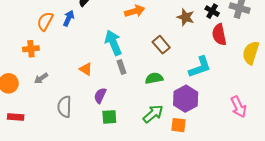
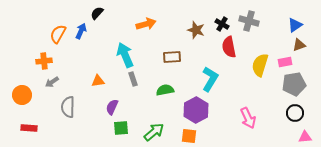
brown rectangle: (161, 45) -> (172, 57), turned -54
cyan L-shape: (200, 67) -> (210, 79), turned -40
orange triangle: (86, 69) -> (98, 81), turned -40
gray arrow: (41, 78) -> (52, 82), moved
gray semicircle: (64, 107) -> (68, 107), moved
green arrow: (153, 114) -> (154, 132), moved

